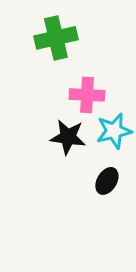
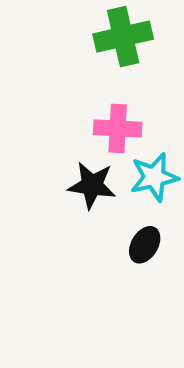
green cross: (56, 38) -> (123, 37), moved

